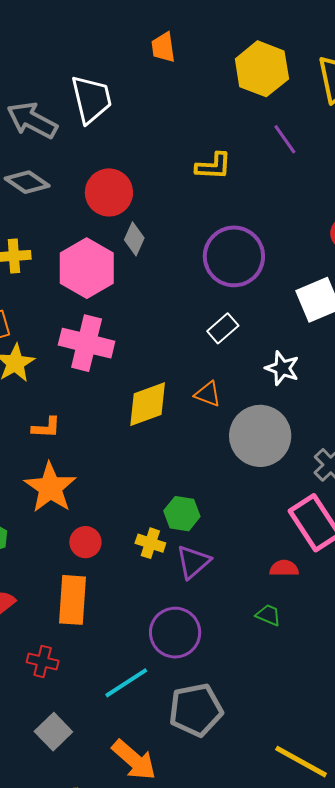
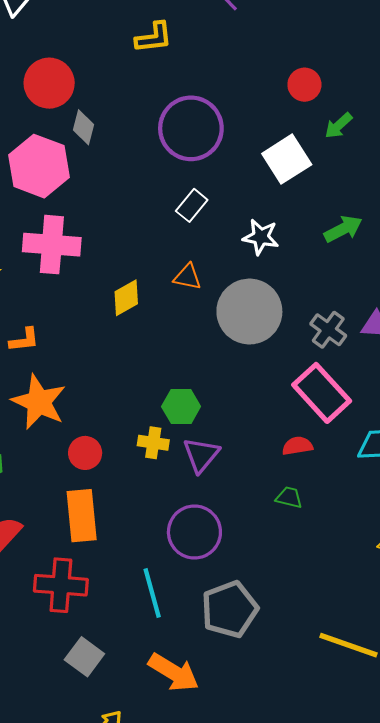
yellow diamond: (148, 404) -> (126, 298), size x0.7
red cross: (43, 661) -> (61, 585), size x1.6
cyan line: (126, 683) -> (152, 593), turned -63

